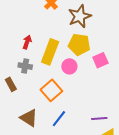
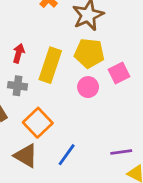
pink circle: (69, 66) -> (88, 87), moved
orange square: (51, 90) -> (38, 123), moved

